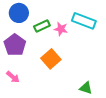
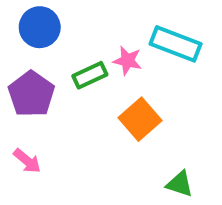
green rectangle: (42, 26) -> (90, 75), moved
orange square: (51, 59) -> (140, 119), moved

